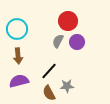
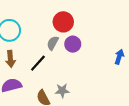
black line: (49, 71) -> (38, 63), moved

